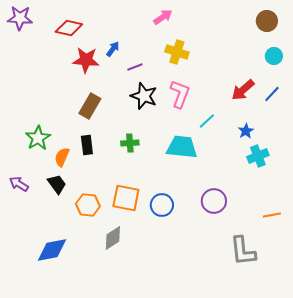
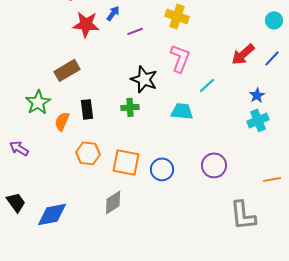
black star: (144, 96) -> (144, 79), moved
brown rectangle: (90, 106) -> (67, 70), moved, turned 30
blue star: (246, 131) -> (257, 95), moved
cyan trapezoid: (182, 147) -> (182, 111), size x0.7
black trapezoid: (57, 184) -> (16, 202), moved
orange hexagon: (88, 205) -> (88, 153), moved

